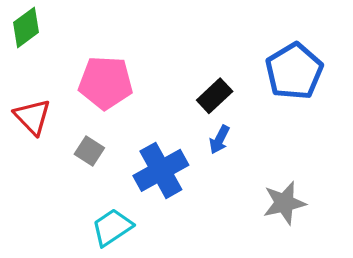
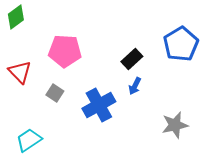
cyan trapezoid: (112, 227) -> (29, 140), moved

